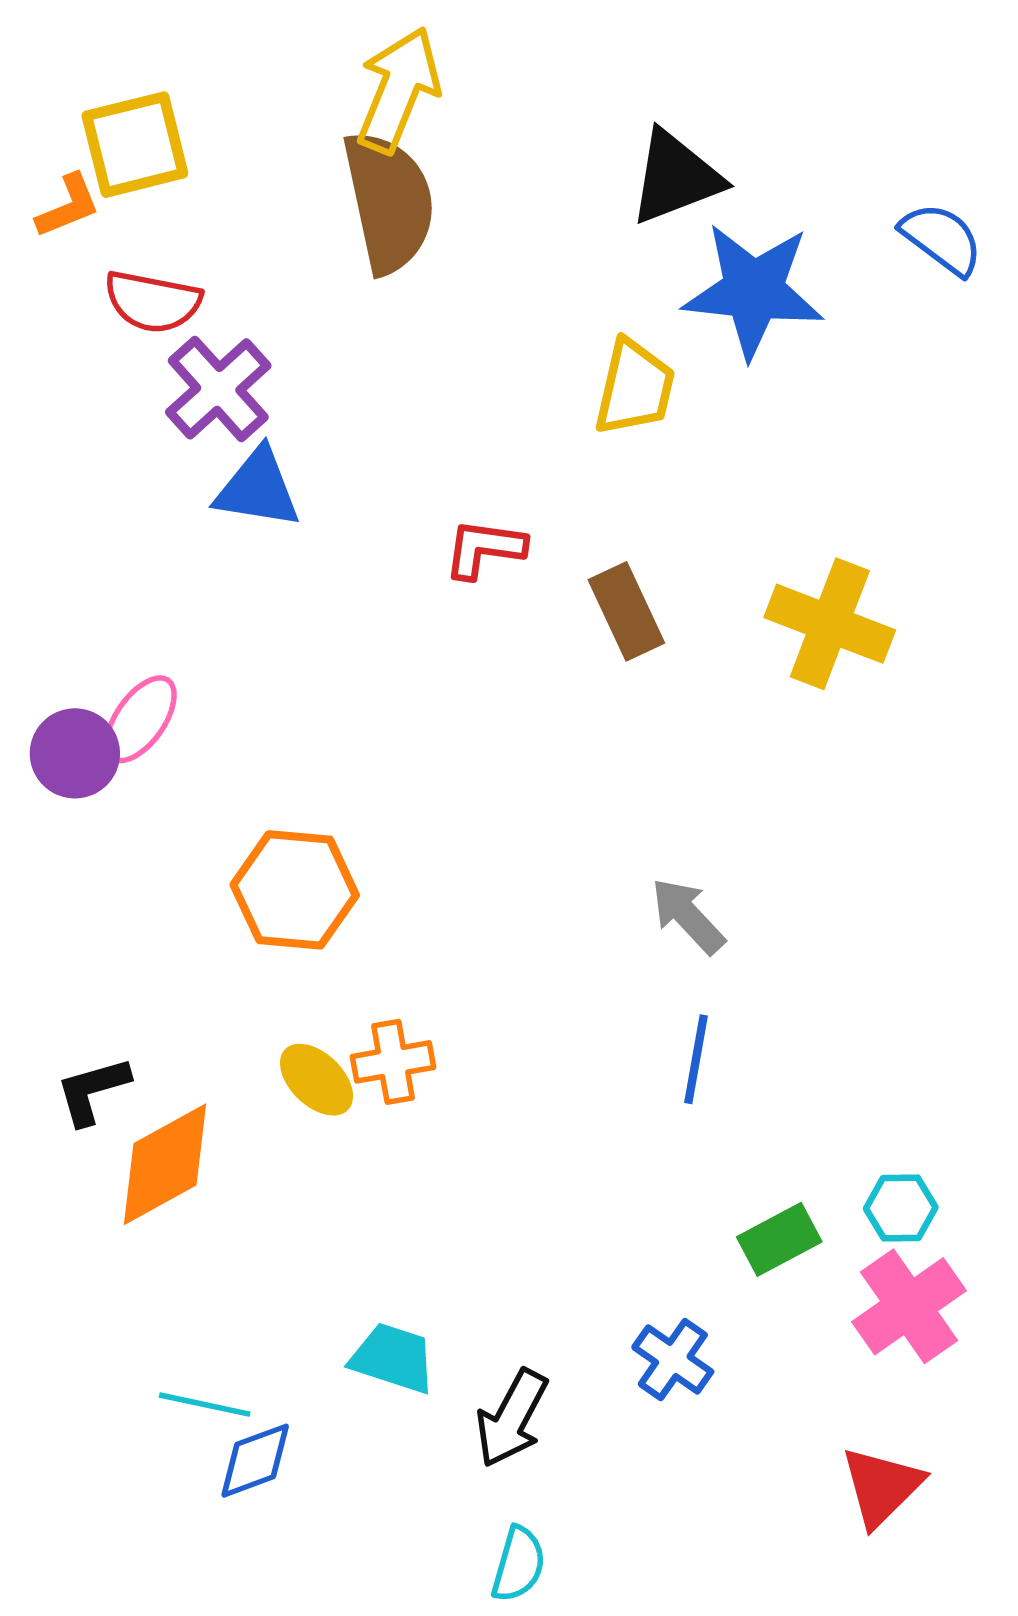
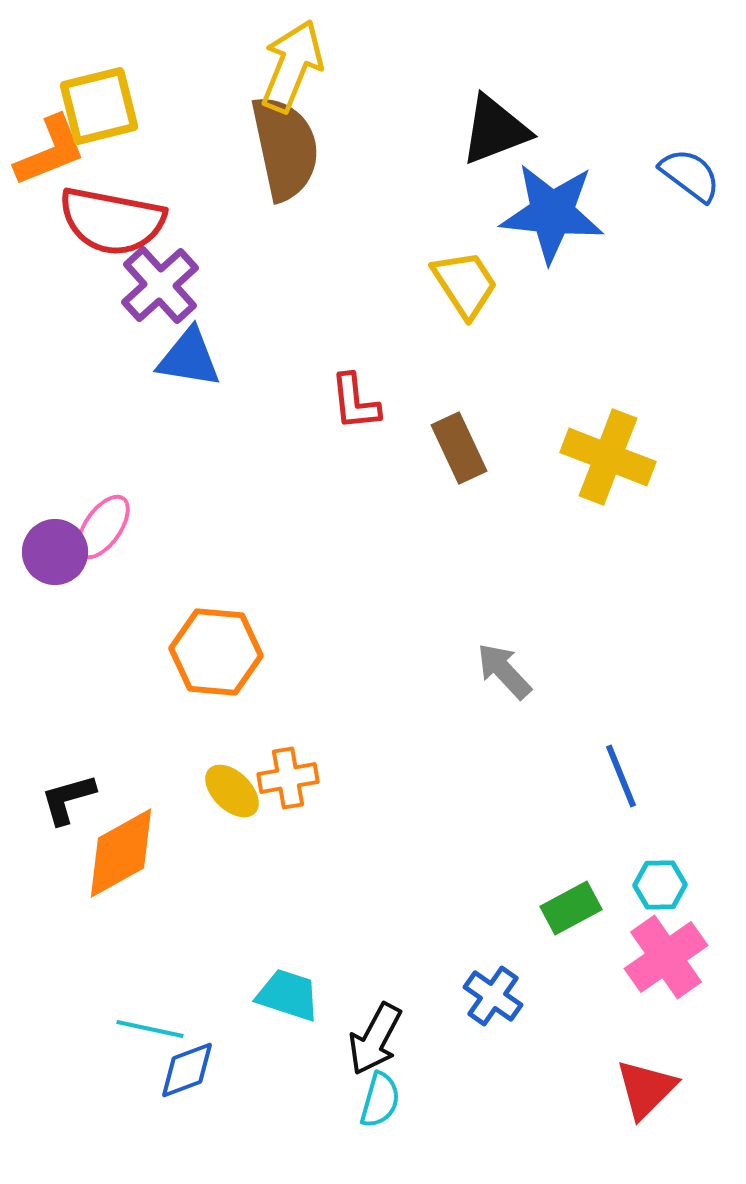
orange L-shape: (68, 206) -> (50, 151), size x1.5
red semicircle: (153, 302) -> (112, 221), size x1.5
yellow trapezoid: (635, 388) -> (465, 284), turned -46
red L-shape: (484, 549) -> (355, 402), turned -104
blue line: (696, 1059) -> (621, 776), moved, turned -32
cyan semicircle: (519, 1564) -> (380, 1100), moved

